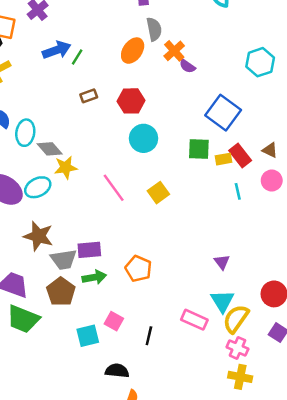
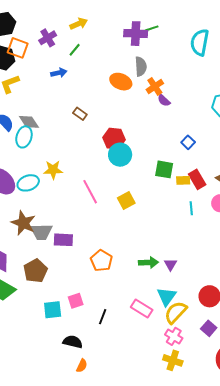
blue arrow: (57, 50) -> (59, 73), size x0.7
orange ellipse: (133, 51) -> (121, 82), turned 70
green line: (77, 57) -> (75, 50), moved
brown rectangle: (89, 96) -> (80, 114), turned 48
red hexagon: (131, 101) -> (114, 139), moved
blue square: (223, 113) -> (188, 142), size x0.5
gray diamond: (50, 149) -> (29, 122), moved
gray trapezoid: (64, 260) -> (41, 232), moved
green arrow: (94, 277) -> (148, 262), moved
pink square: (114, 321) -> (76, 301), turned 35

